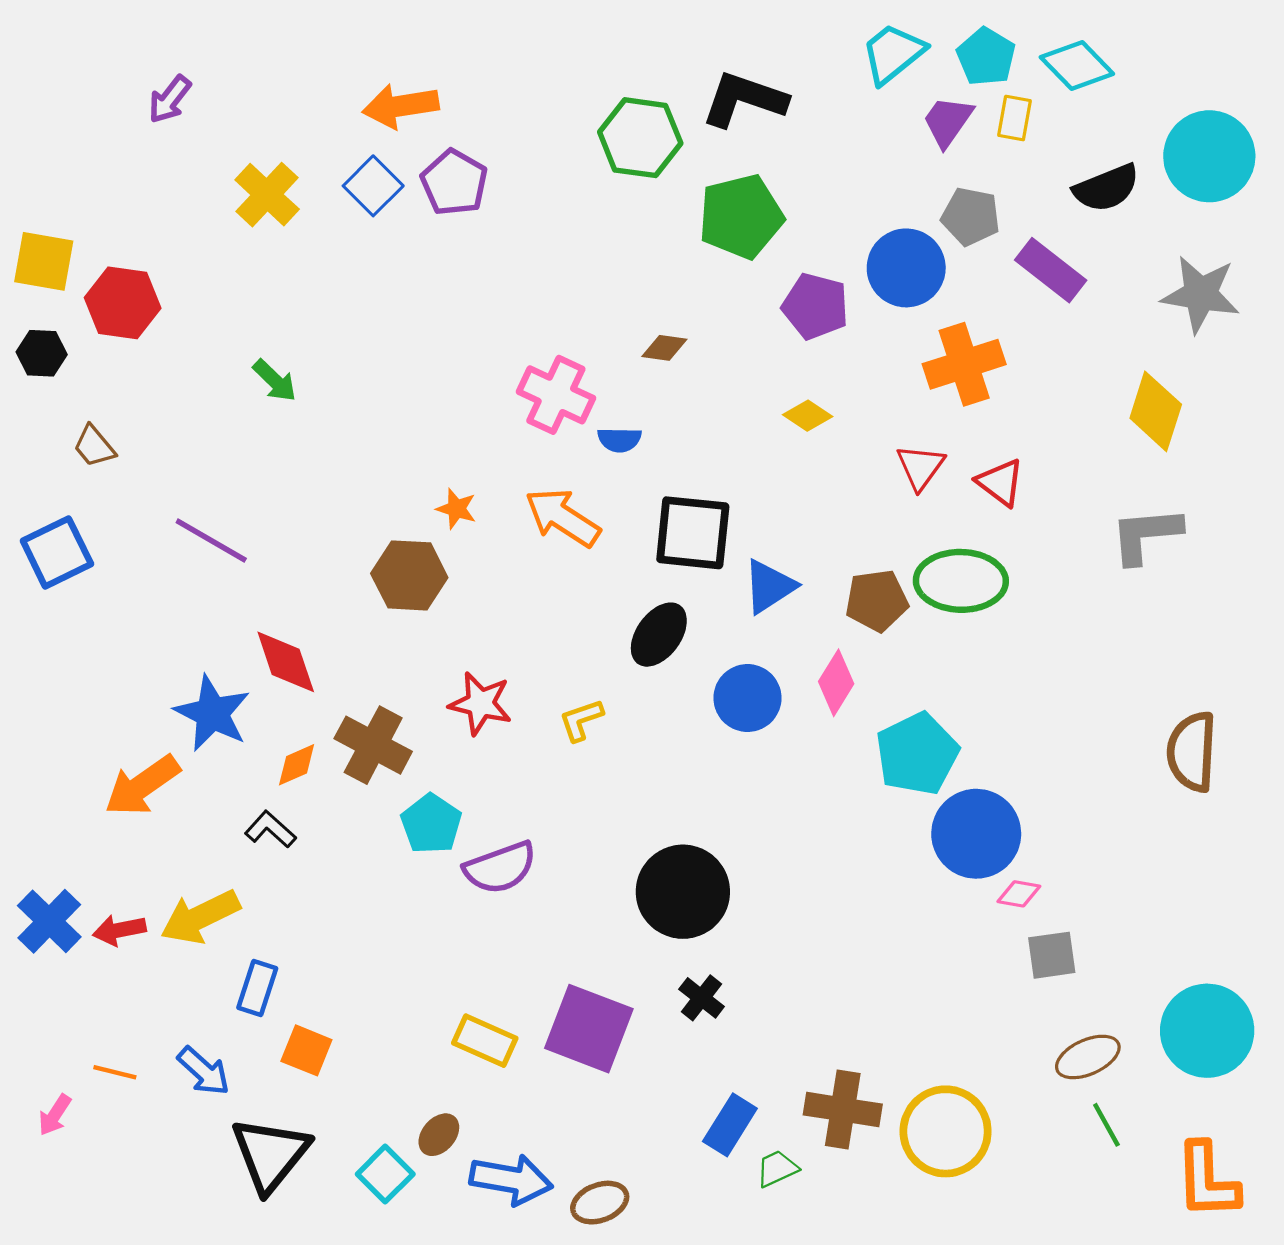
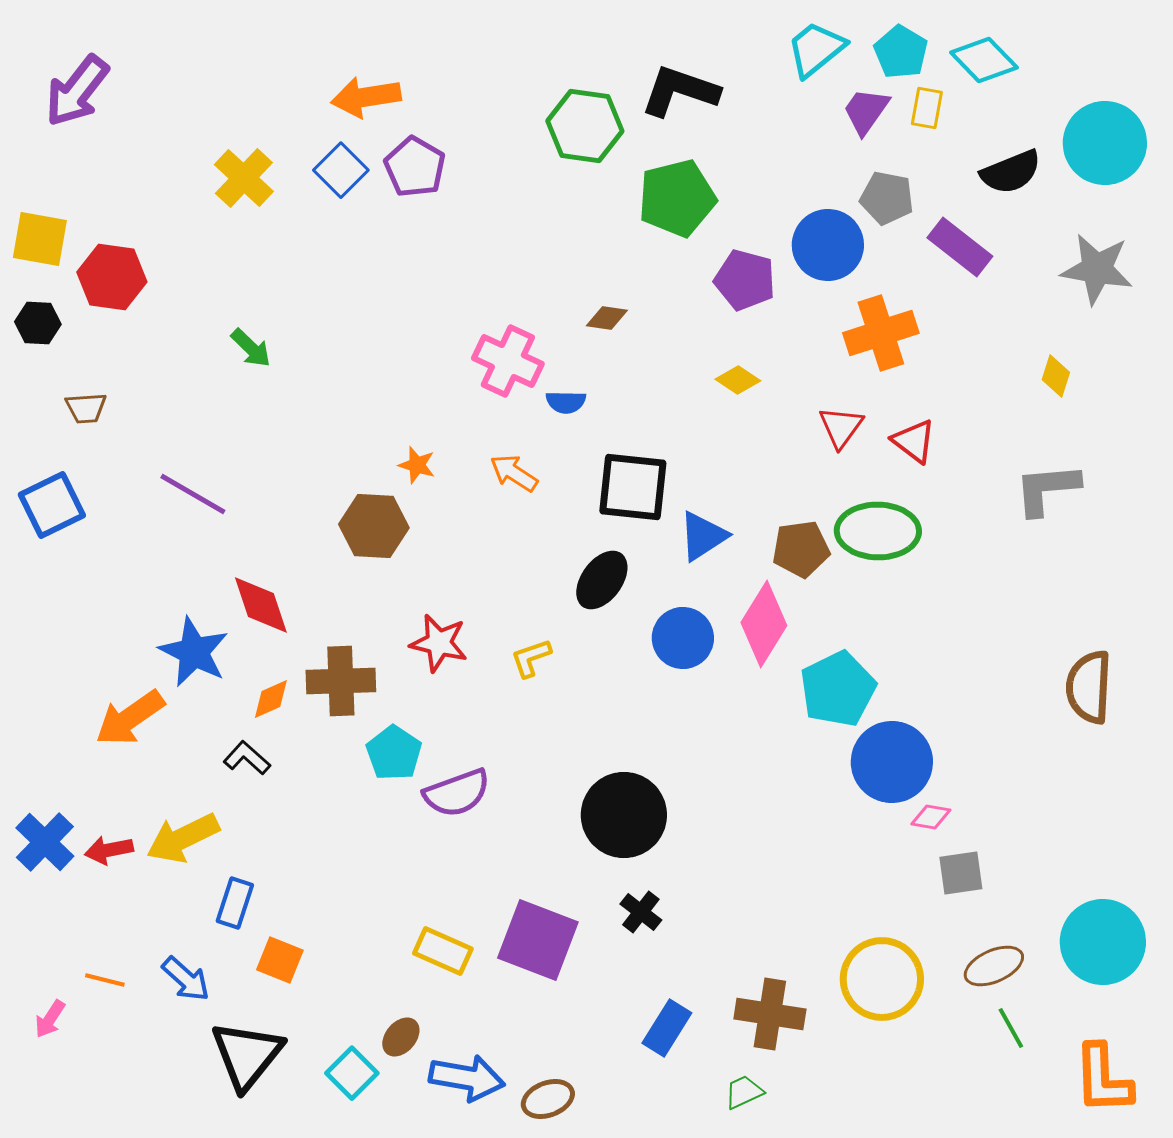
purple arrow: (170, 99) -> (77, 91), moved, size x1.6
yellow diamond: (1156, 411) -> (1056, 376), size x0.6
brown trapezoid: (94, 446) -> (86, 408), turned -54
orange arrow: (563, 517) -> (514, 473), size x0.7
pink diamond: (836, 683) -> (764, 624), size x1.4
brown cross: (373, 745) -> (341, 681), turned -30
yellow circle: (946, 1131) -> (882, 979), moved
green trapezoid: (777, 1169) -> (744, 1092), moved

